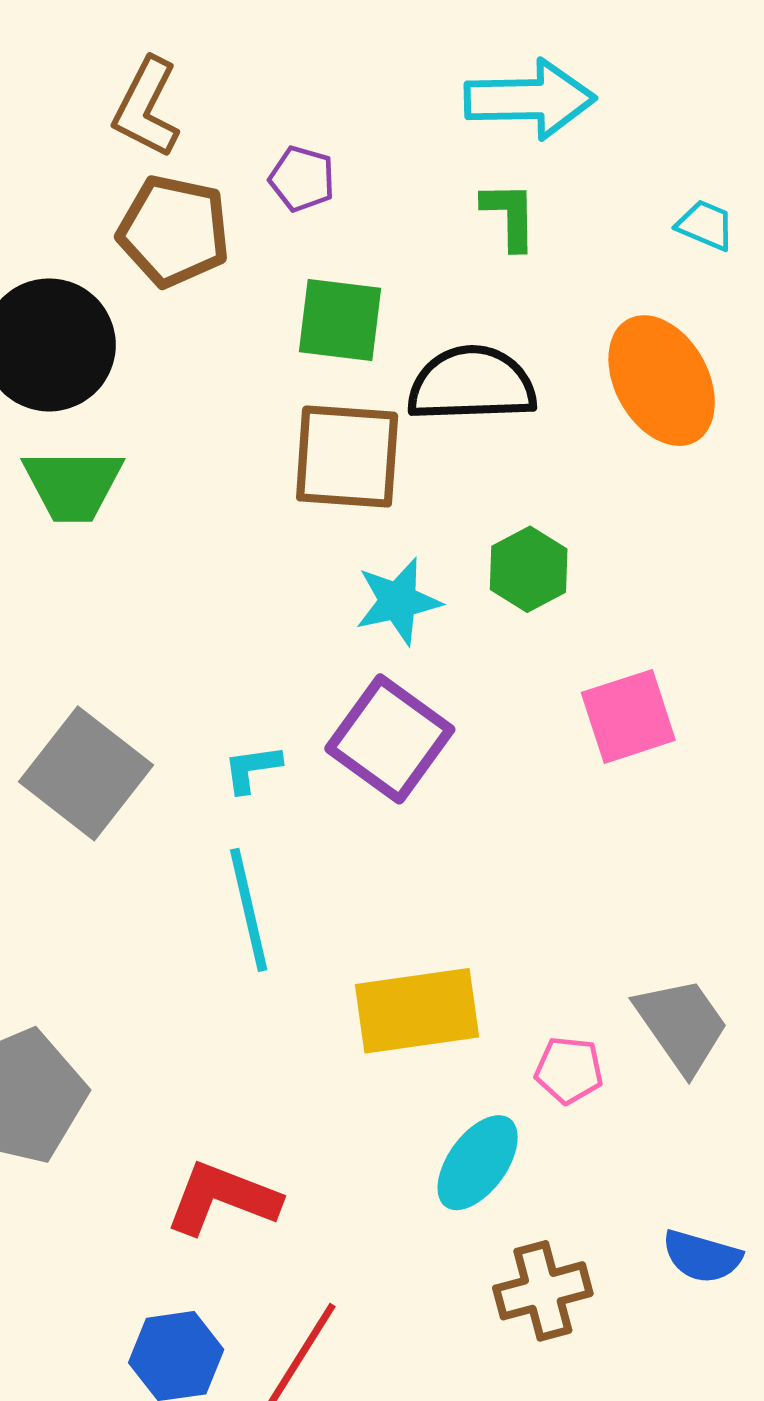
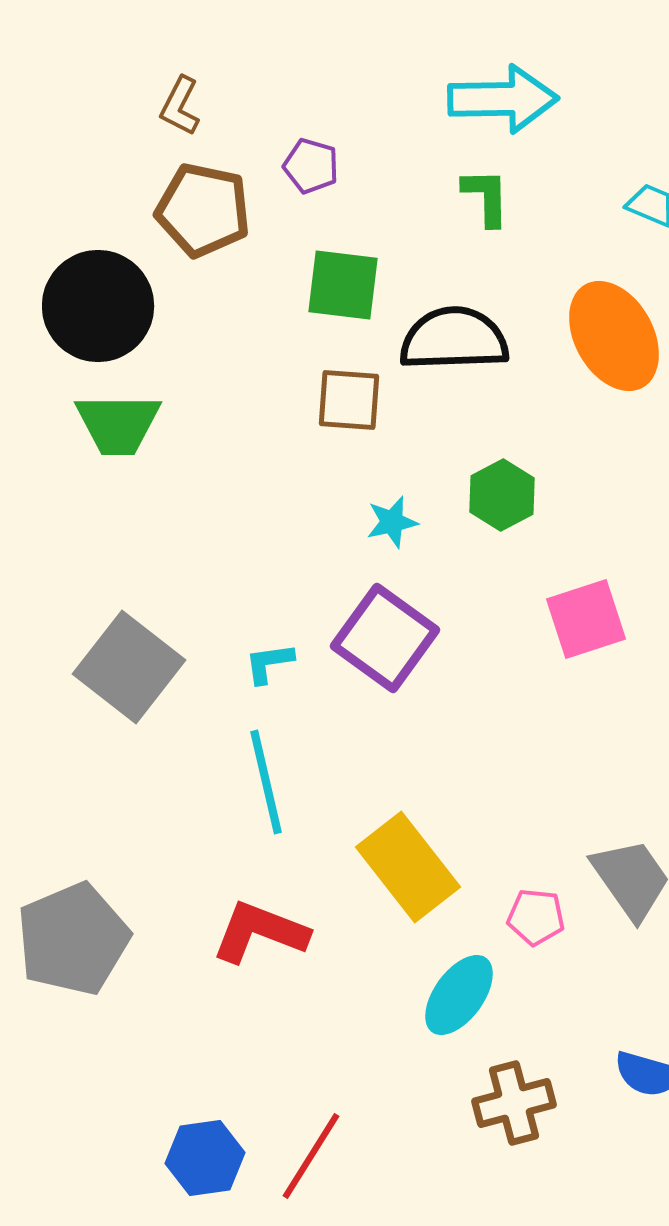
brown L-shape: (146, 108) -> (180, 106), size x0.7
brown square: (347, 457) -> (349, 400), size x0.7
cyan star: (398, 601) -> (392, 522), size x0.7
yellow rectangle: (417, 1011) -> (408, 867), turned 60
red L-shape: (222, 1198) -> (260, 932), moved

